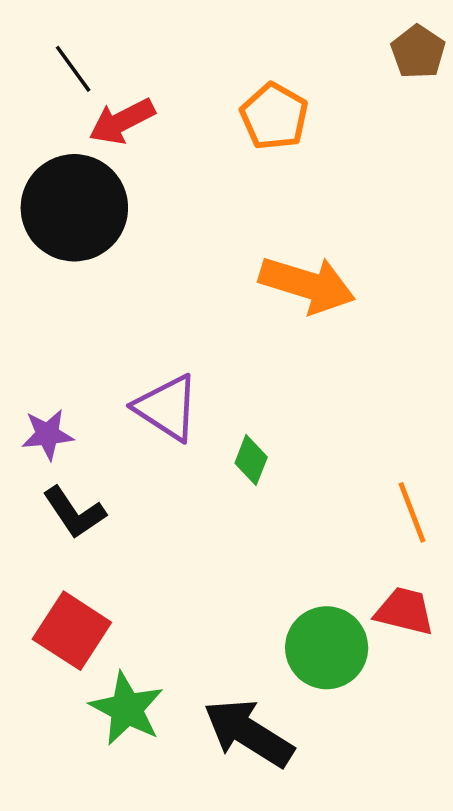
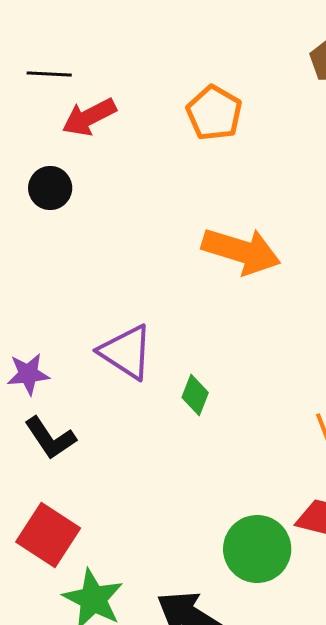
black line: (73, 69) -> (49, 74), turned -51
black circle: (74, 208) -> (50, 188), size x0.5

